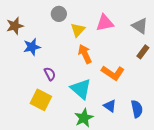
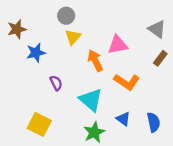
pink triangle: (105, 23) -> (118, 45), moved
yellow triangle: (78, 30) -> (73, 37), moved
yellow square: (41, 100) -> (39, 124), moved

